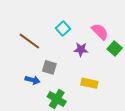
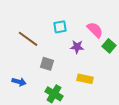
cyan square: (63, 28) -> (60, 27), turned 32
blue arrow: (32, 80) -> (19, 82), moved

